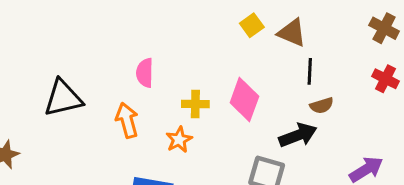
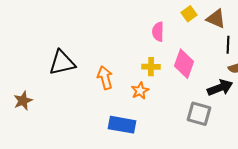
pink semicircle: (145, 73) -> (158, 32), moved

